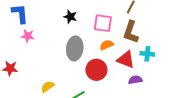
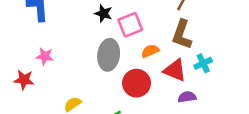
pink square: (103, 23) -> (130, 25), moved, turned -30
pink star: (28, 36) -> (45, 56), moved
cyan cross: (147, 54) -> (203, 63), turned -32

